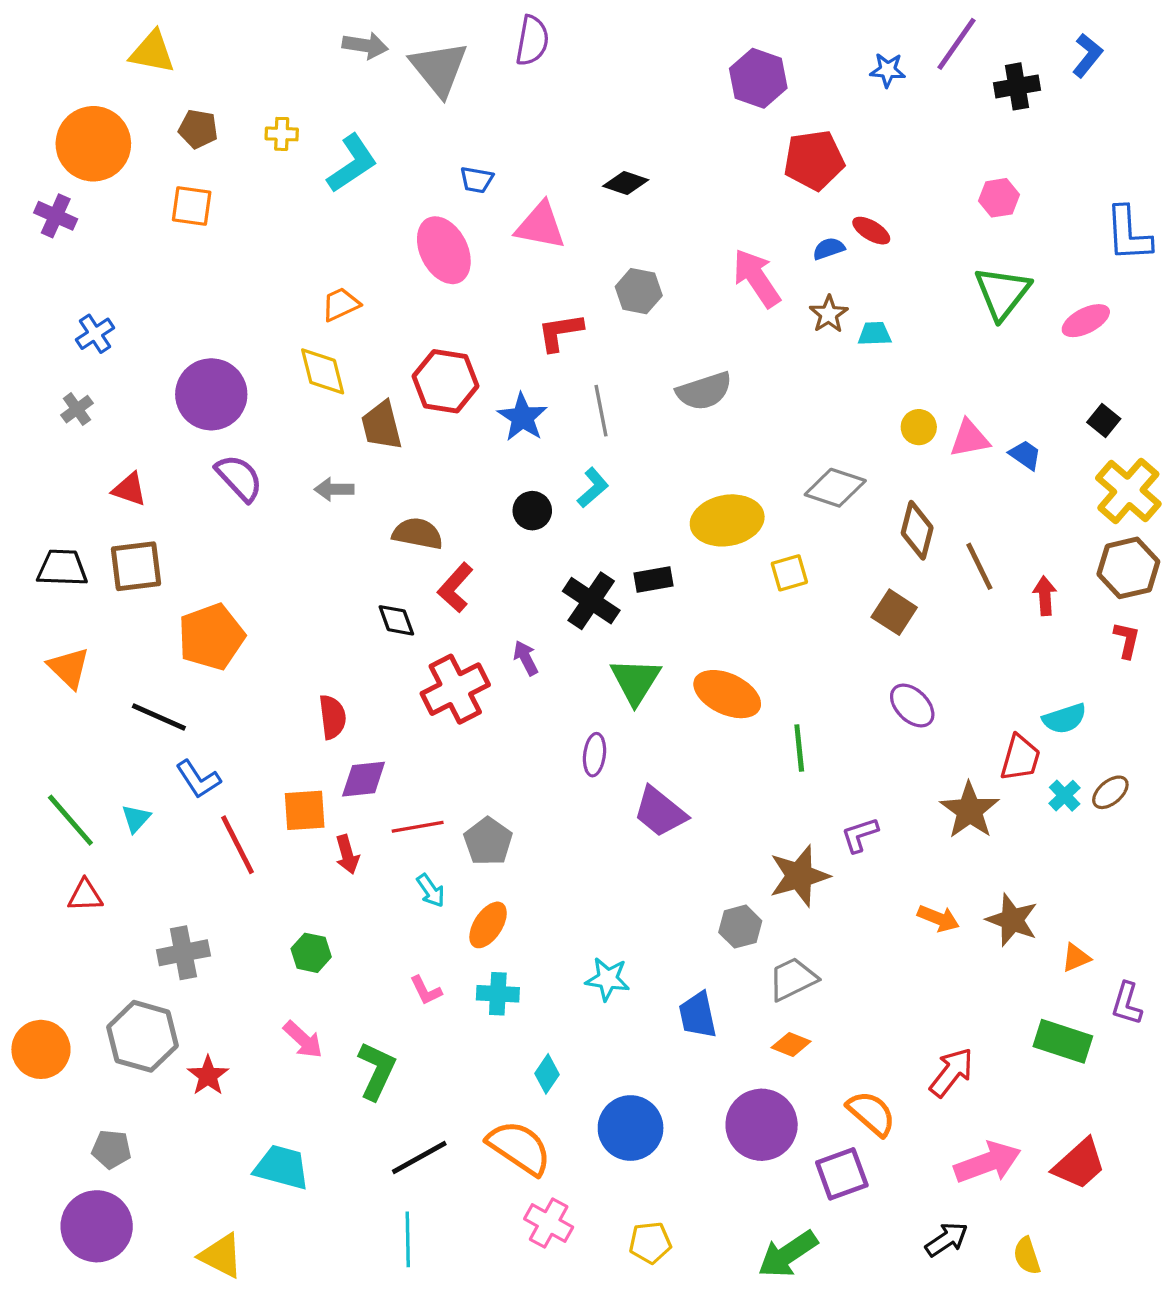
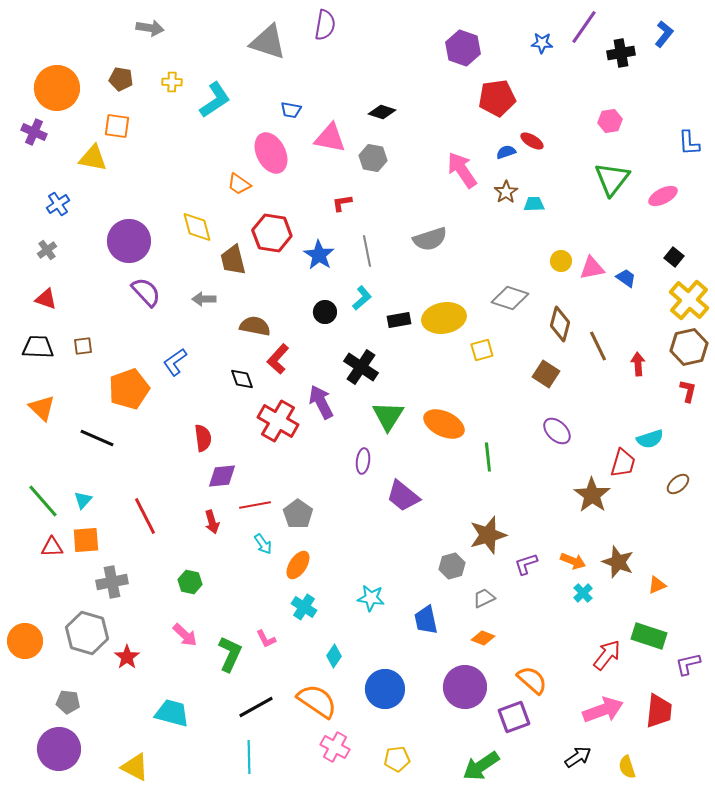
gray arrow: (365, 46) -> (150, 28), moved
yellow triangle: (152, 52) -> (93, 158), moved
gray triangle: (439, 68) -> (268, 42), turned -33
blue L-shape: (1128, 234) -> (689, 143), size x0.7
gray hexagon: (639, 291) -> (373, 158), moved
orange trapezoid: (341, 304) -> (239, 184), moved, turned -120
red L-shape: (560, 332) -> (342, 203), size x0.7
red triangle: (129, 489) -> (46, 299), moved
brown square: (136, 566) -> (83, 346), size x0.6
black rectangle: (653, 579) -> (399, 320), moved
purple arrow: (526, 658) -> (321, 402), size x1.6
red cross: (455, 689) -> (278, 421), turned -33
blue L-shape: (198, 779) -> (175, 362), moved, turned 88
cyan cross: (1065, 796) -> (583, 593), moved
orange square: (305, 810) -> (86, 540), moved
purple L-shape: (860, 835) -> (526, 564), moved
gray trapezoid: (793, 979) -> (484, 598), size x0.7
pink L-shape: (426, 990) -> (266, 639), moved
cyan cross: (498, 994) -> (304, 607), turned 30
purple L-shape: (1127, 1004) -> (688, 664), moved, turned 60
red arrow: (952, 1072) -> (607, 655), moved
red trapezoid: (1079, 1164) -> (659, 711), turned -42

